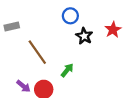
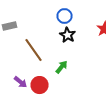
black star: (84, 36) -> (68, 35), moved

